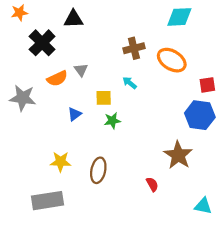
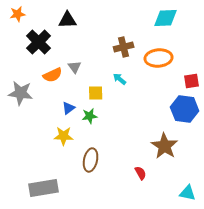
orange ellipse: (172, 60) -> (159, 58), turned -36
green star: (112, 121) -> (90, 116), moved
yellow star: (60, 162) -> (64, 136), moved

